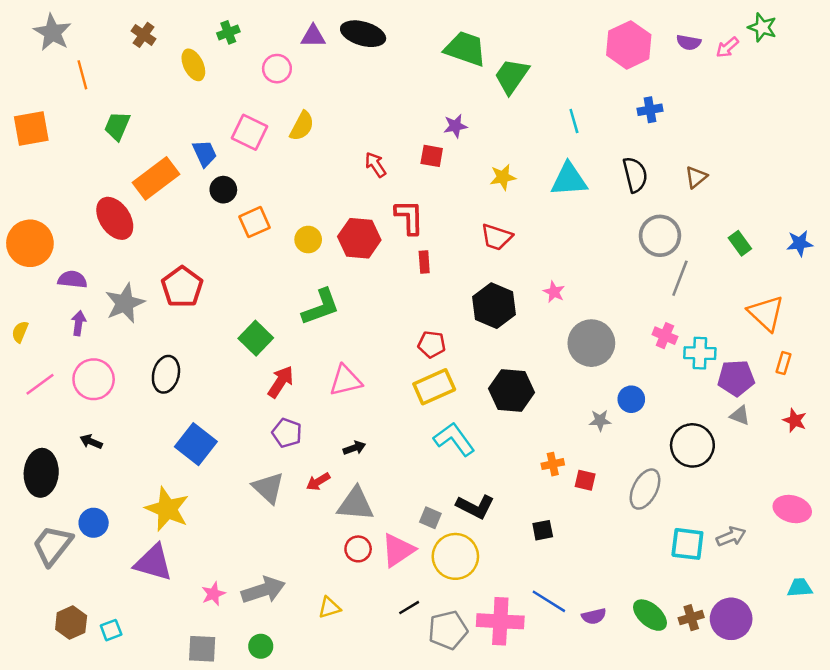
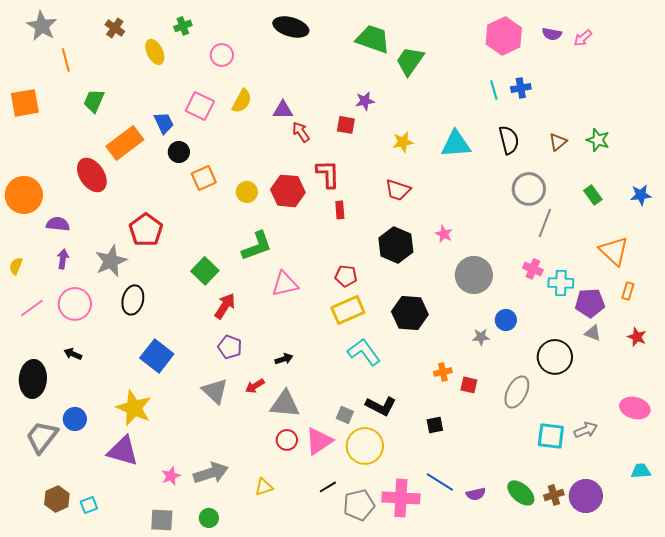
green star: (762, 27) -> (598, 140), moved
purple triangle: (313, 36) -> (283, 110), moved
cyan line: (574, 121) -> (494, 90), moved
gray star: (125, 303) -> (111, 261), moved
pink triangle: (346, 381) -> (285, 284), moved

